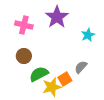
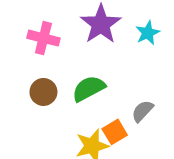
cyan star: (88, 35) -> (148, 33), moved
green semicircle: (39, 74) -> (89, 88), moved

